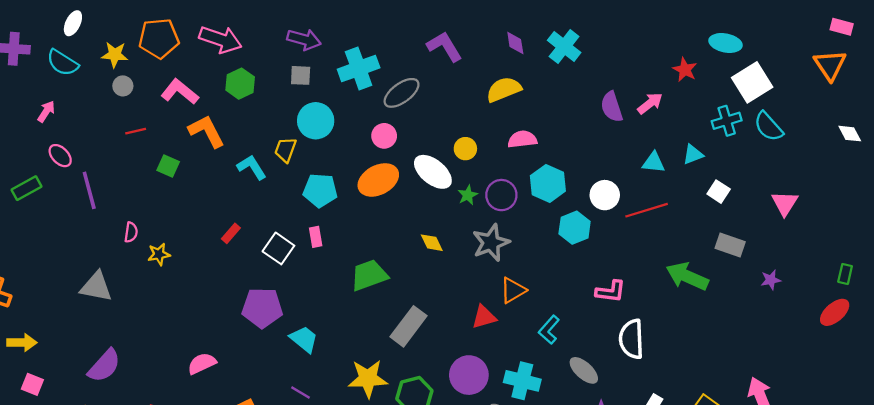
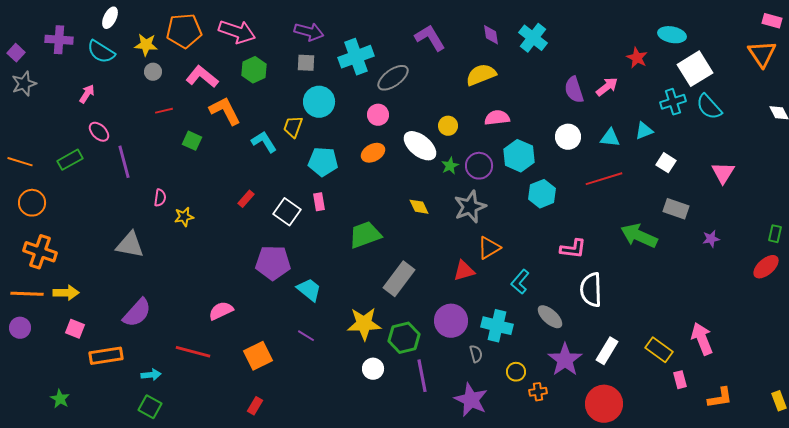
orange ellipse: (378, 180) -> (373, 153), size x0.7
white circle: (605, 195) -> (568, 137), moved

